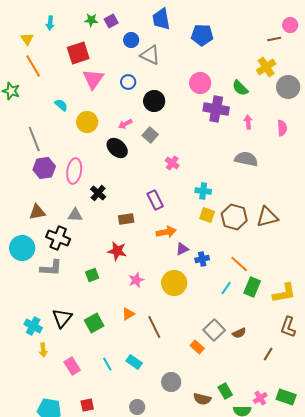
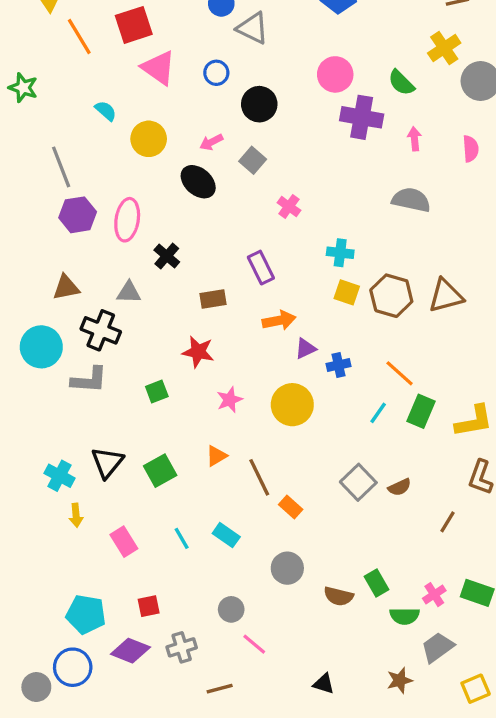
orange line: (33, 66) -> (79, 36), moved
pink triangle: (93, 79) -> (159, 68), turned -30
orange rectangle: (197, 347) -> (291, 507), moved

